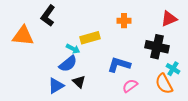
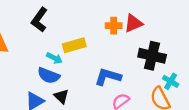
black L-shape: (48, 16) -> (39, 20), moved
red triangle: (169, 19) -> (133, 23), moved
blue semicircle: (68, 64) -> (49, 76), turned 60

